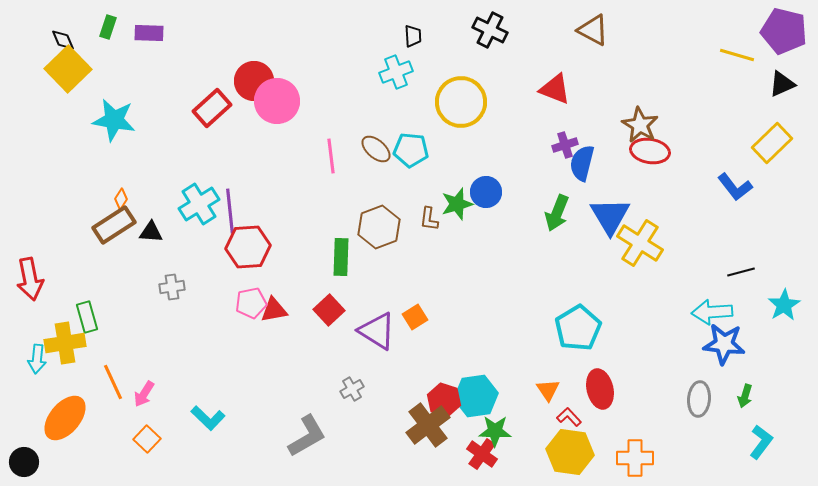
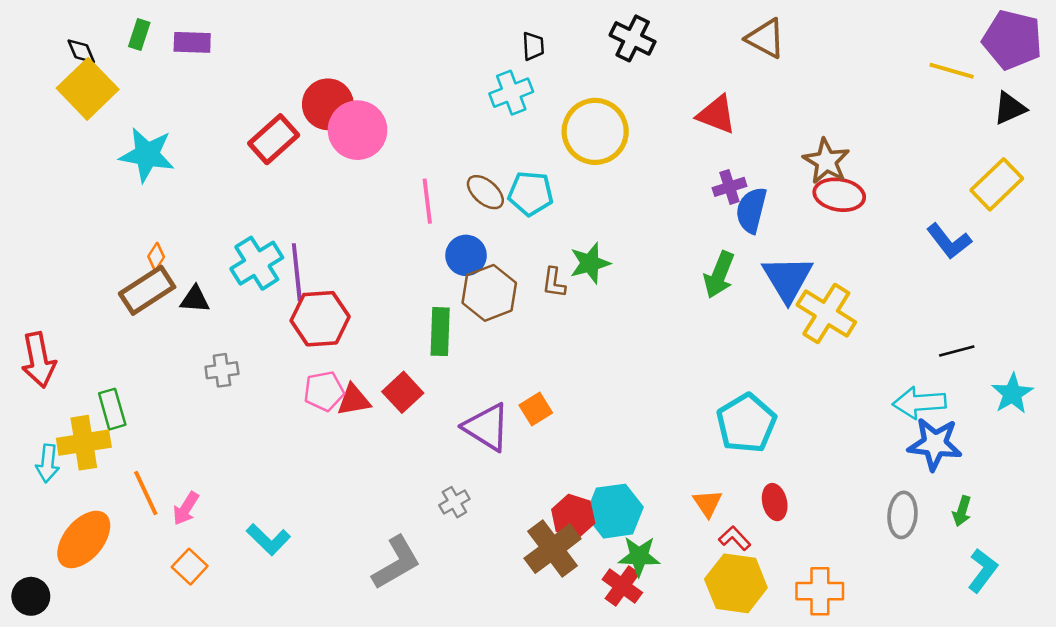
blue circle: (486, 192) -> (466, 255), moved
red square: (329, 310) -> (403, 392), moved
red ellipse: (600, 389) -> (775, 502), size x0.7

